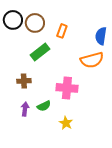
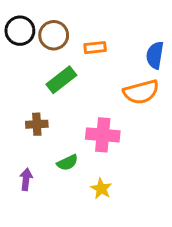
orange rectangle: (62, 31) -> (95, 48), turned 64
purple arrow: (25, 109) -> (26, 179), moved

